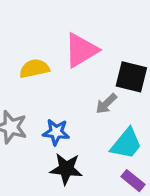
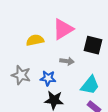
gray arrow: (106, 104) -> (67, 61), moved, turned -128

